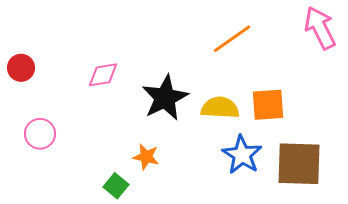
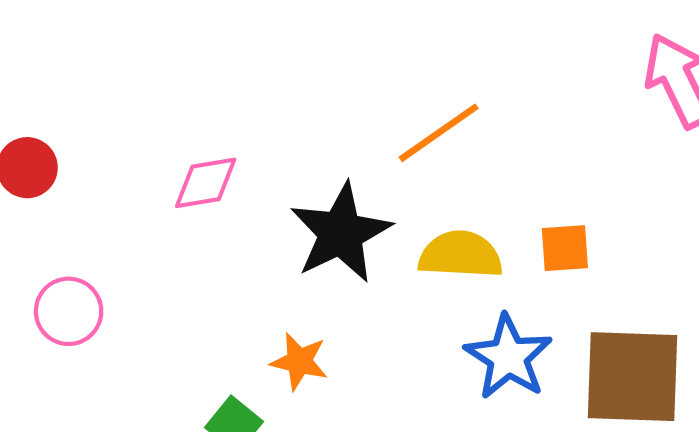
orange line: (232, 39) -> (439, 133), moved
orange square: (268, 105) -> (565, 248), size x0.7

